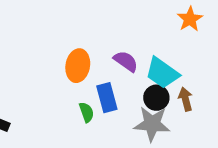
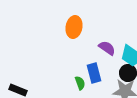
orange ellipse: (78, 66) -> (74, 27), moved

